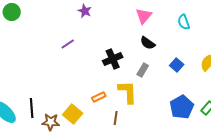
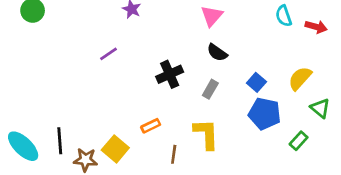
cyan semicircle: (184, 22) -> (284, 16), moved
yellow L-shape: (128, 92) -> (206, 134), moved
blue pentagon: (182, 107) -> (265, 114), moved, turned -30

